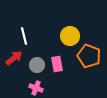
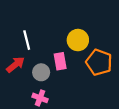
pink rectangle: (57, 64) -> (60, 61), moved

